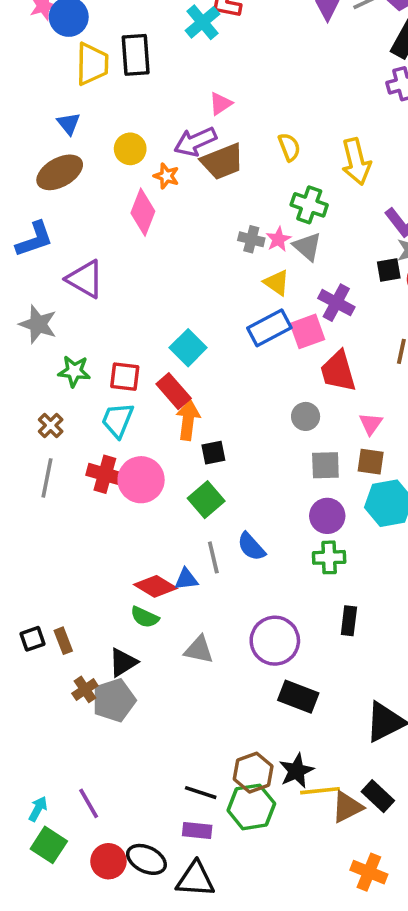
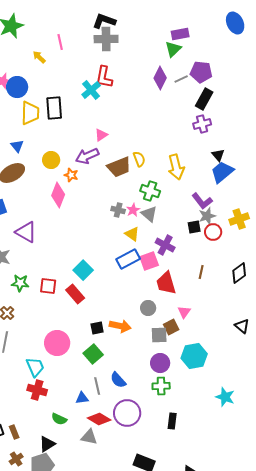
brown trapezoid: (222, 162) -> (119, 167), moved
cyan trapezoid: (118, 420) -> (35, 367), moved, turned 135
orange arrow: (188, 420) -> (120, 326), moved, turned 95
brown square: (371, 462) -> (171, 327), moved, turned -35
red cross: (105, 474) -> (37, 390), moved
red diamond: (155, 586) -> (99, 419), moved
purple circle: (275, 641) -> (127, 413), moved
brown cross: (85, 689) -> (16, 459), moved

